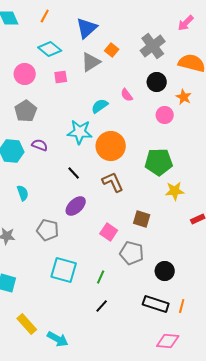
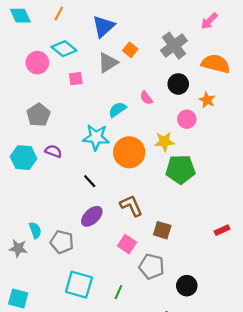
pink circle: (25, 74) -> (37, 63), moved
brown L-shape: (113, 182) -> (131, 206), moved
yellow star: (175, 191) -> (164, 142), moved
cyan semicircle: (23, 193) -> (35, 230), moved

